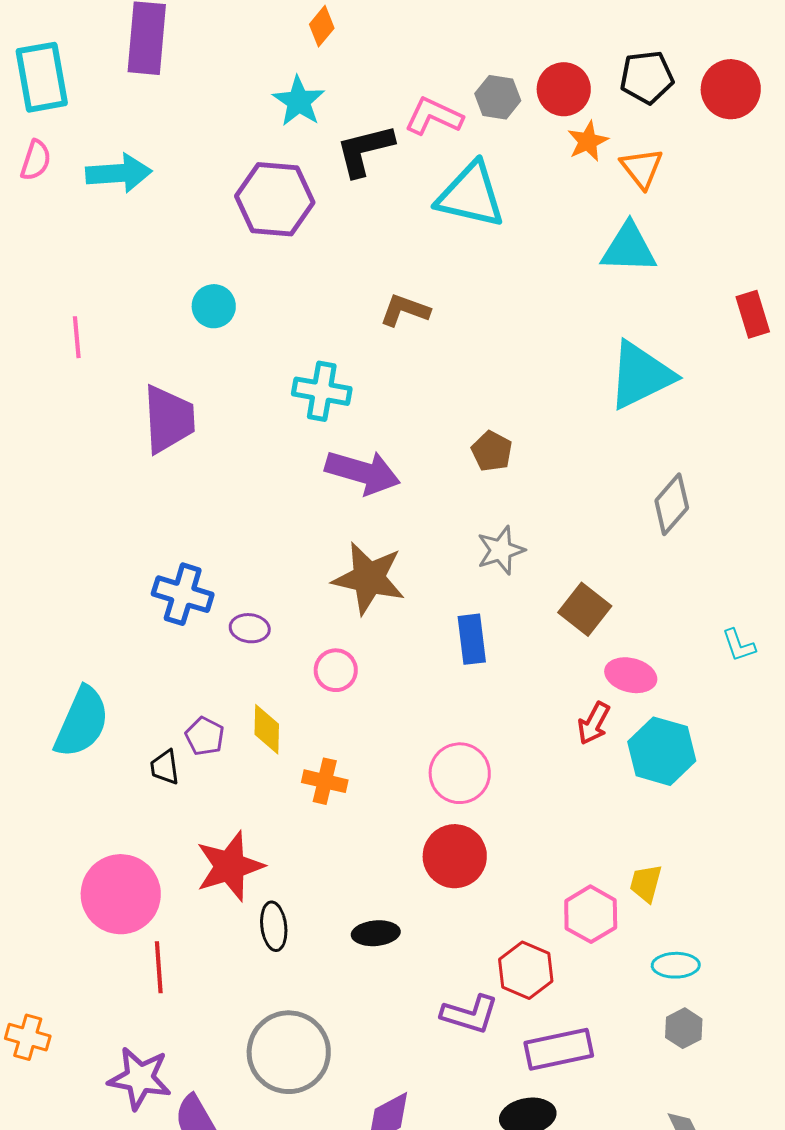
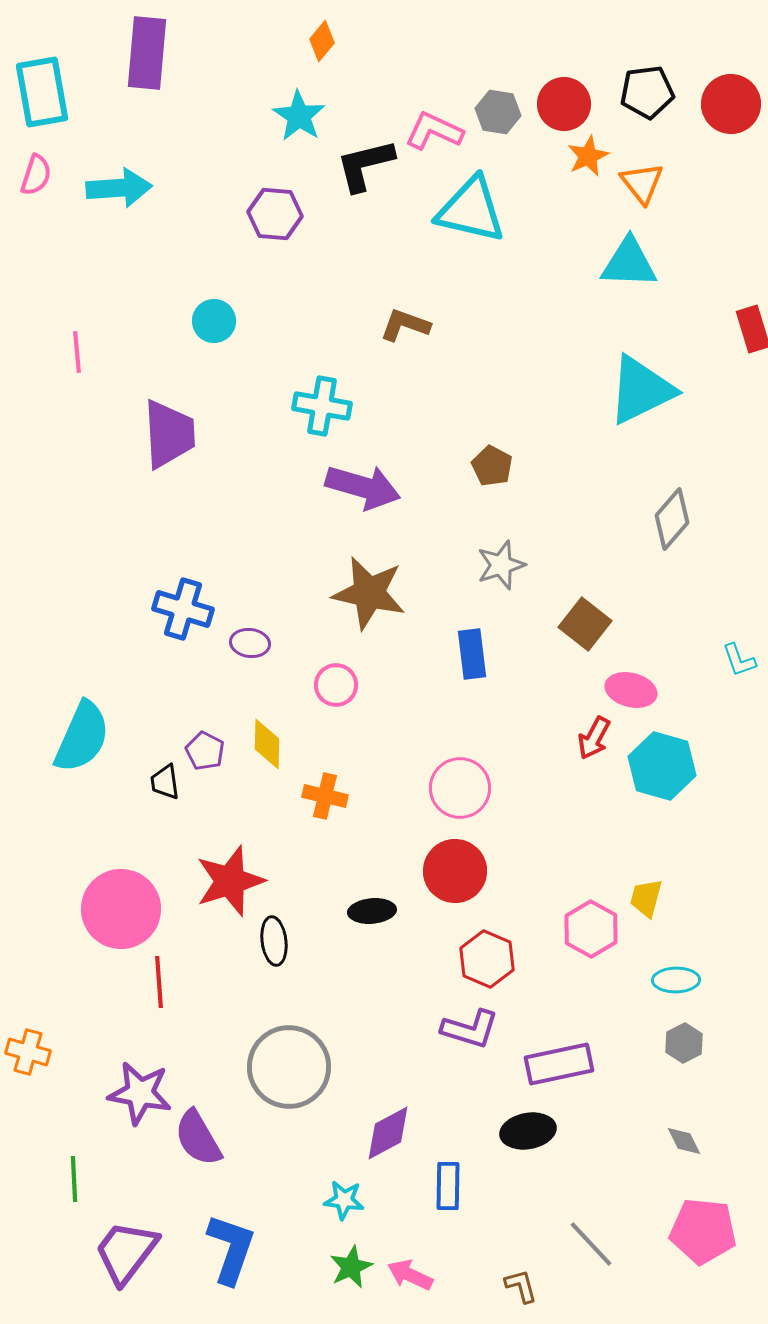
purple hexagon: (275, 199) -> (275, 214), size x0.7
black ellipse: (376, 933) -> (372, 911), moved
red hexagon: (526, 970) -> (487, 959), moved

